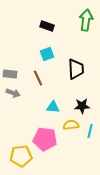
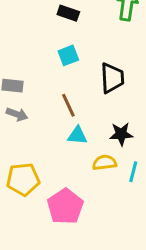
brown line: (38, 78) -> (68, 105), moved
pink pentagon: (45, 139) -> (65, 206), moved, turned 30
yellow pentagon: (21, 156) -> (23, 179), moved

